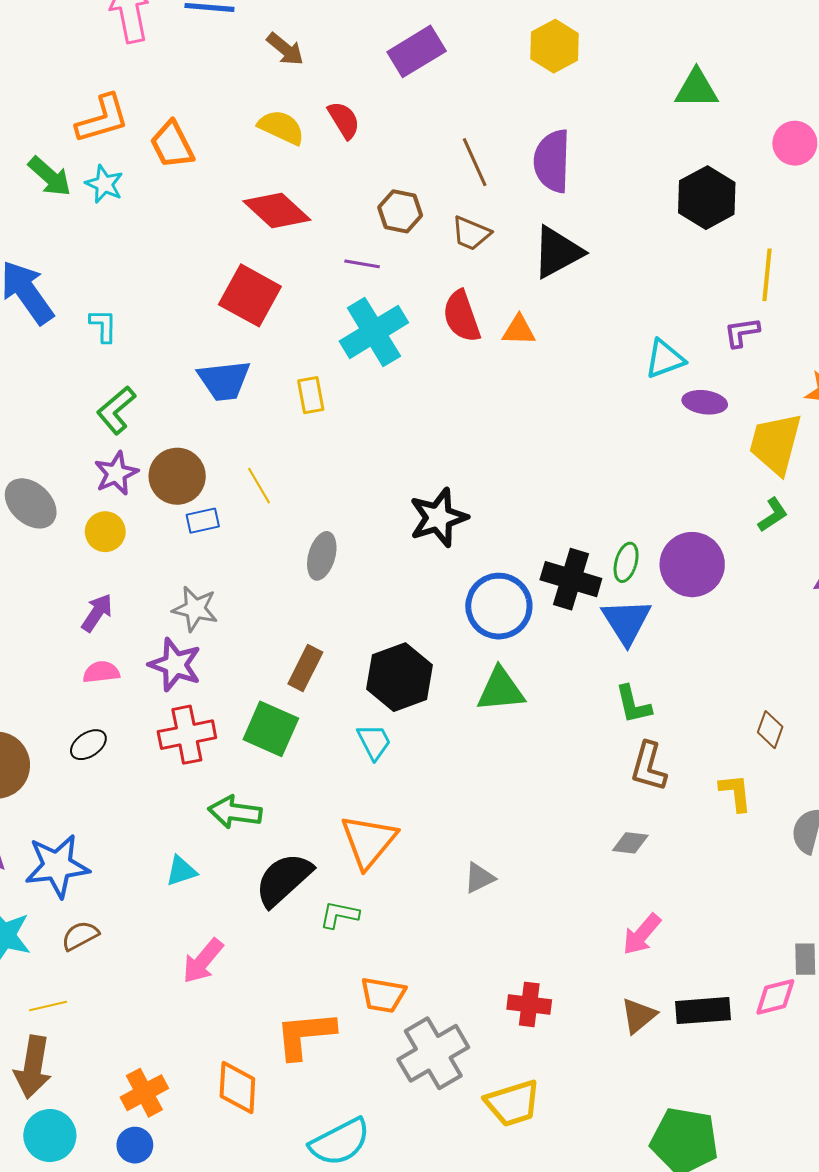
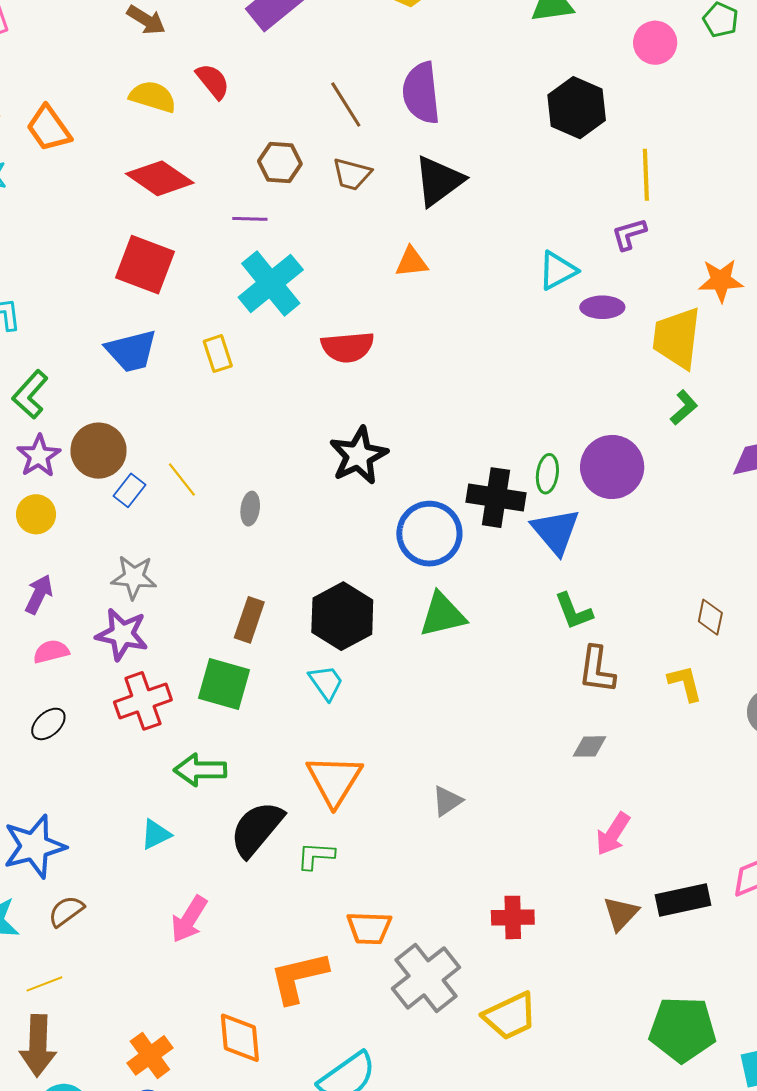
red semicircle: (462, 316) -> (348, 347), moved, turned -68
yellow line: (259, 486) -> (182, 480), moved
blue rectangle: (203, 521) -> (130, 490), turned -32
gray ellipse: (322, 556) -> (250, 509), size x0.7

